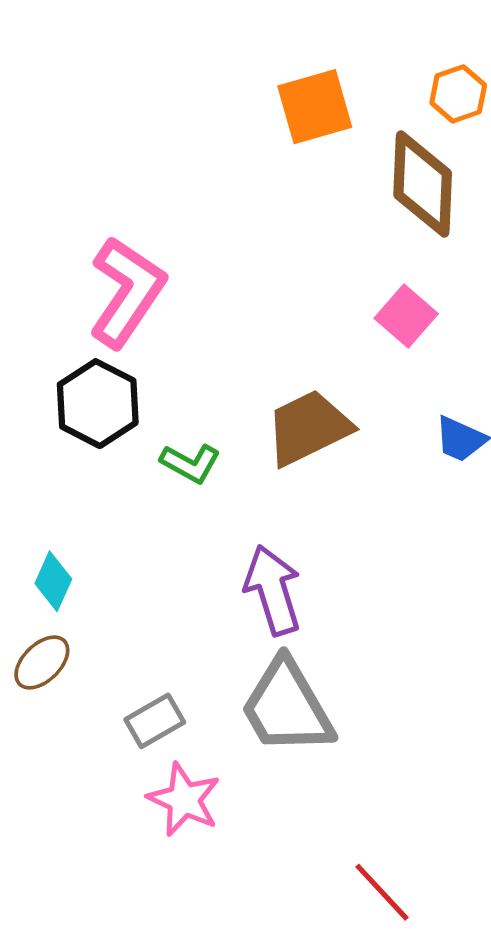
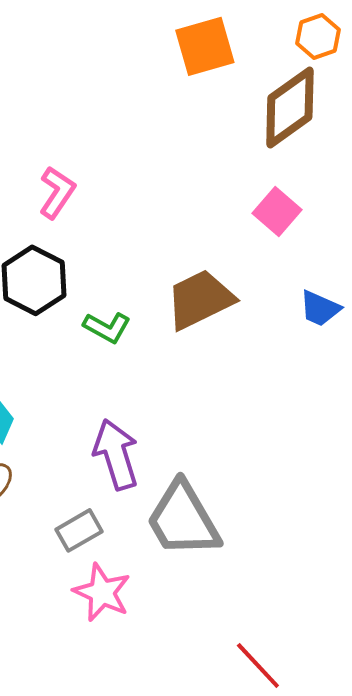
brown diamond: (423, 184) -> (290, 107), turned 52
pink L-shape: (127, 292) -> (57, 192), size x0.6
purple arrow: (273, 590) -> (116, 454), moved

